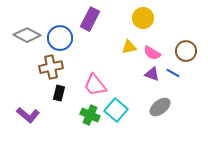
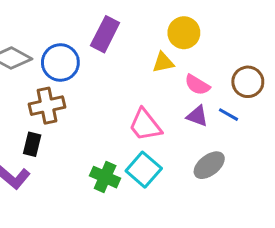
yellow triangle: (129, 47) -> (163, 62), moved
pink trapezoid: (95, 85) -> (145, 125), moved
black rectangle: (59, 93) -> (32, 144), moved

